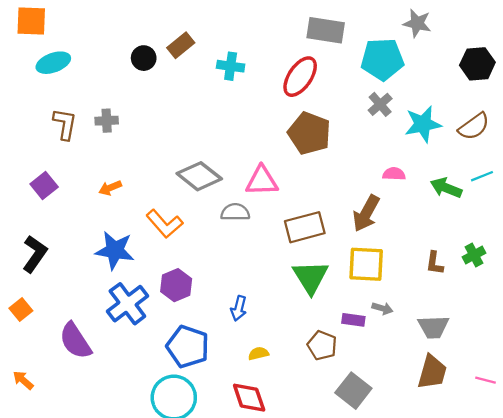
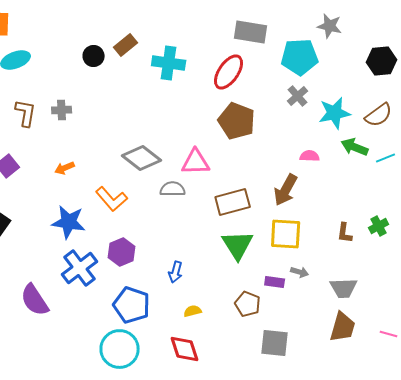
cyan cross: (231, 66) -> (169, 63), size x1.4
green arrow: (446, 188) -> (355, 147), moved
gray square: (353, 391) -> (275, 343), turned -32

